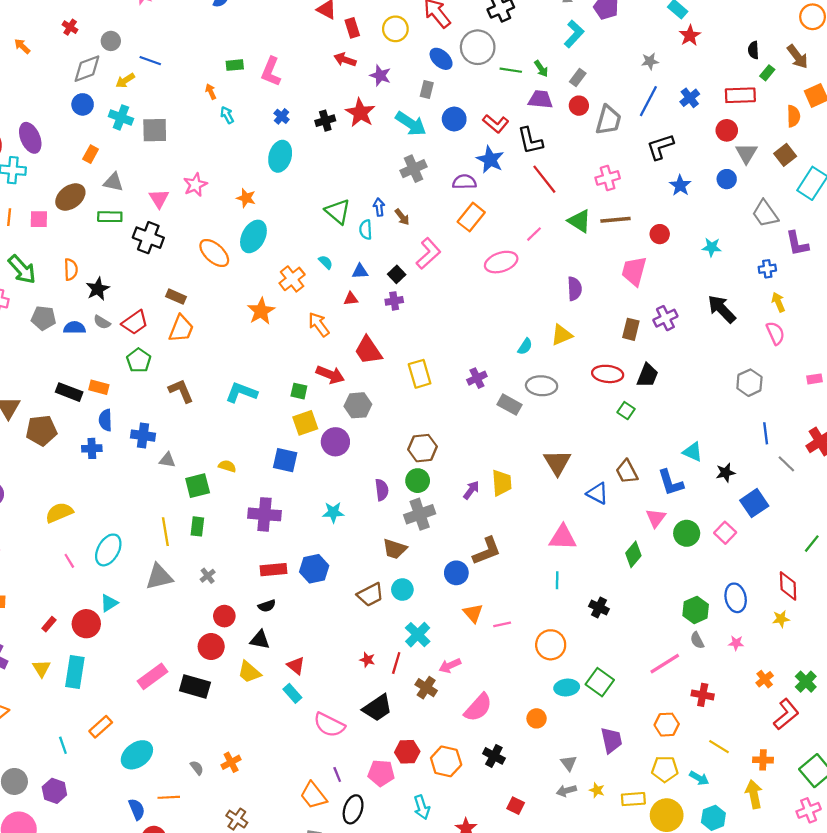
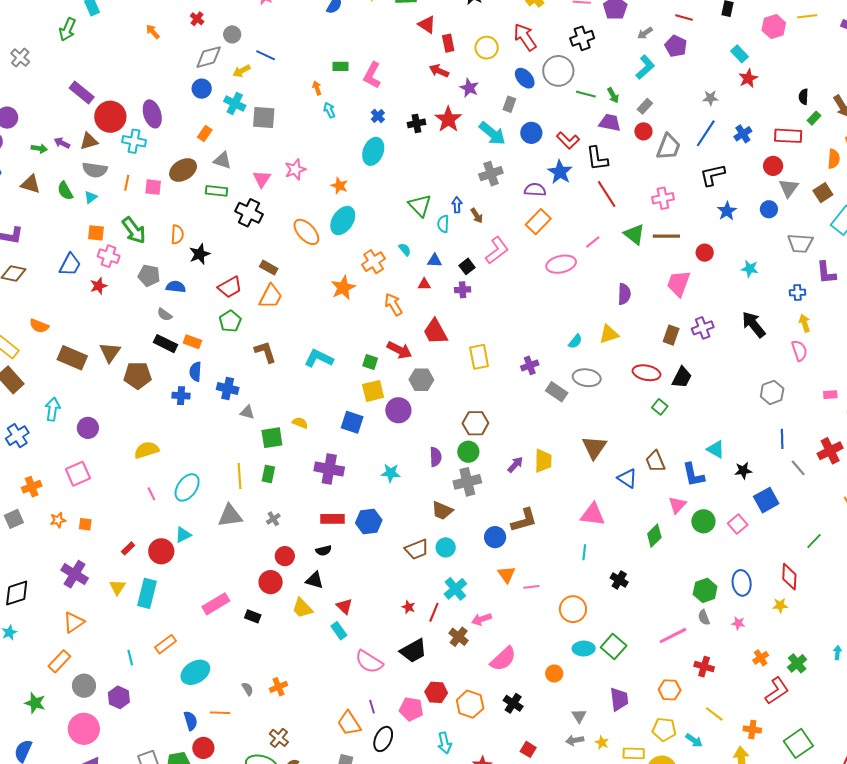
gray trapezoid: (765, 214) -> (800, 243), turned -56
gray semicircle: (102, 322) -> (165, 315), moved
black rectangle: (195, 687) -> (253, 616), size x0.6

